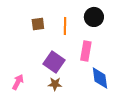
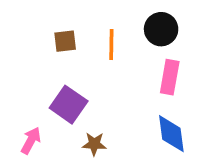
pink rectangle: (86, 51) -> (170, 77), moved
purple square: (54, 62) -> (69, 105), moved

